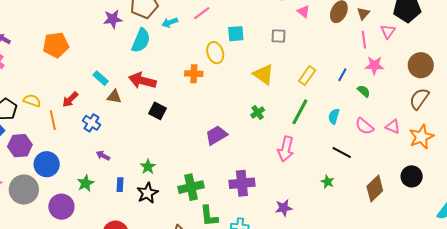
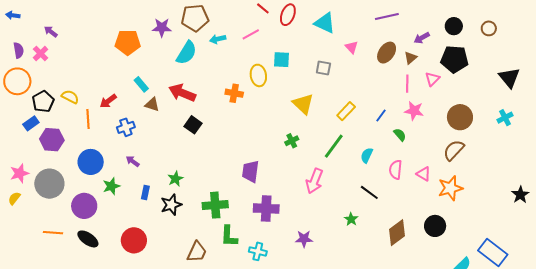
orange pentagon: (56, 45) -> (128, 42), moved
blue cross: (92, 123) -> (126, 127), turned 30
pink semicircle: (364, 126) -> (396, 170), turned 48
purple trapezoid: (216, 135) -> (251, 171), moved, turned -60
blue circle: (47, 164) -> (91, 162), moved

